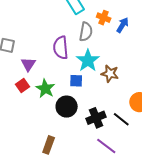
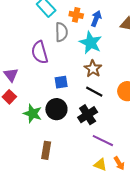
cyan star: (88, 61) -> (91, 43), moved
brown star: (110, 74) -> (93, 69), turned 30
green star: (45, 89) -> (33, 113), moved
black line: (121, 119) -> (94, 92), moved

